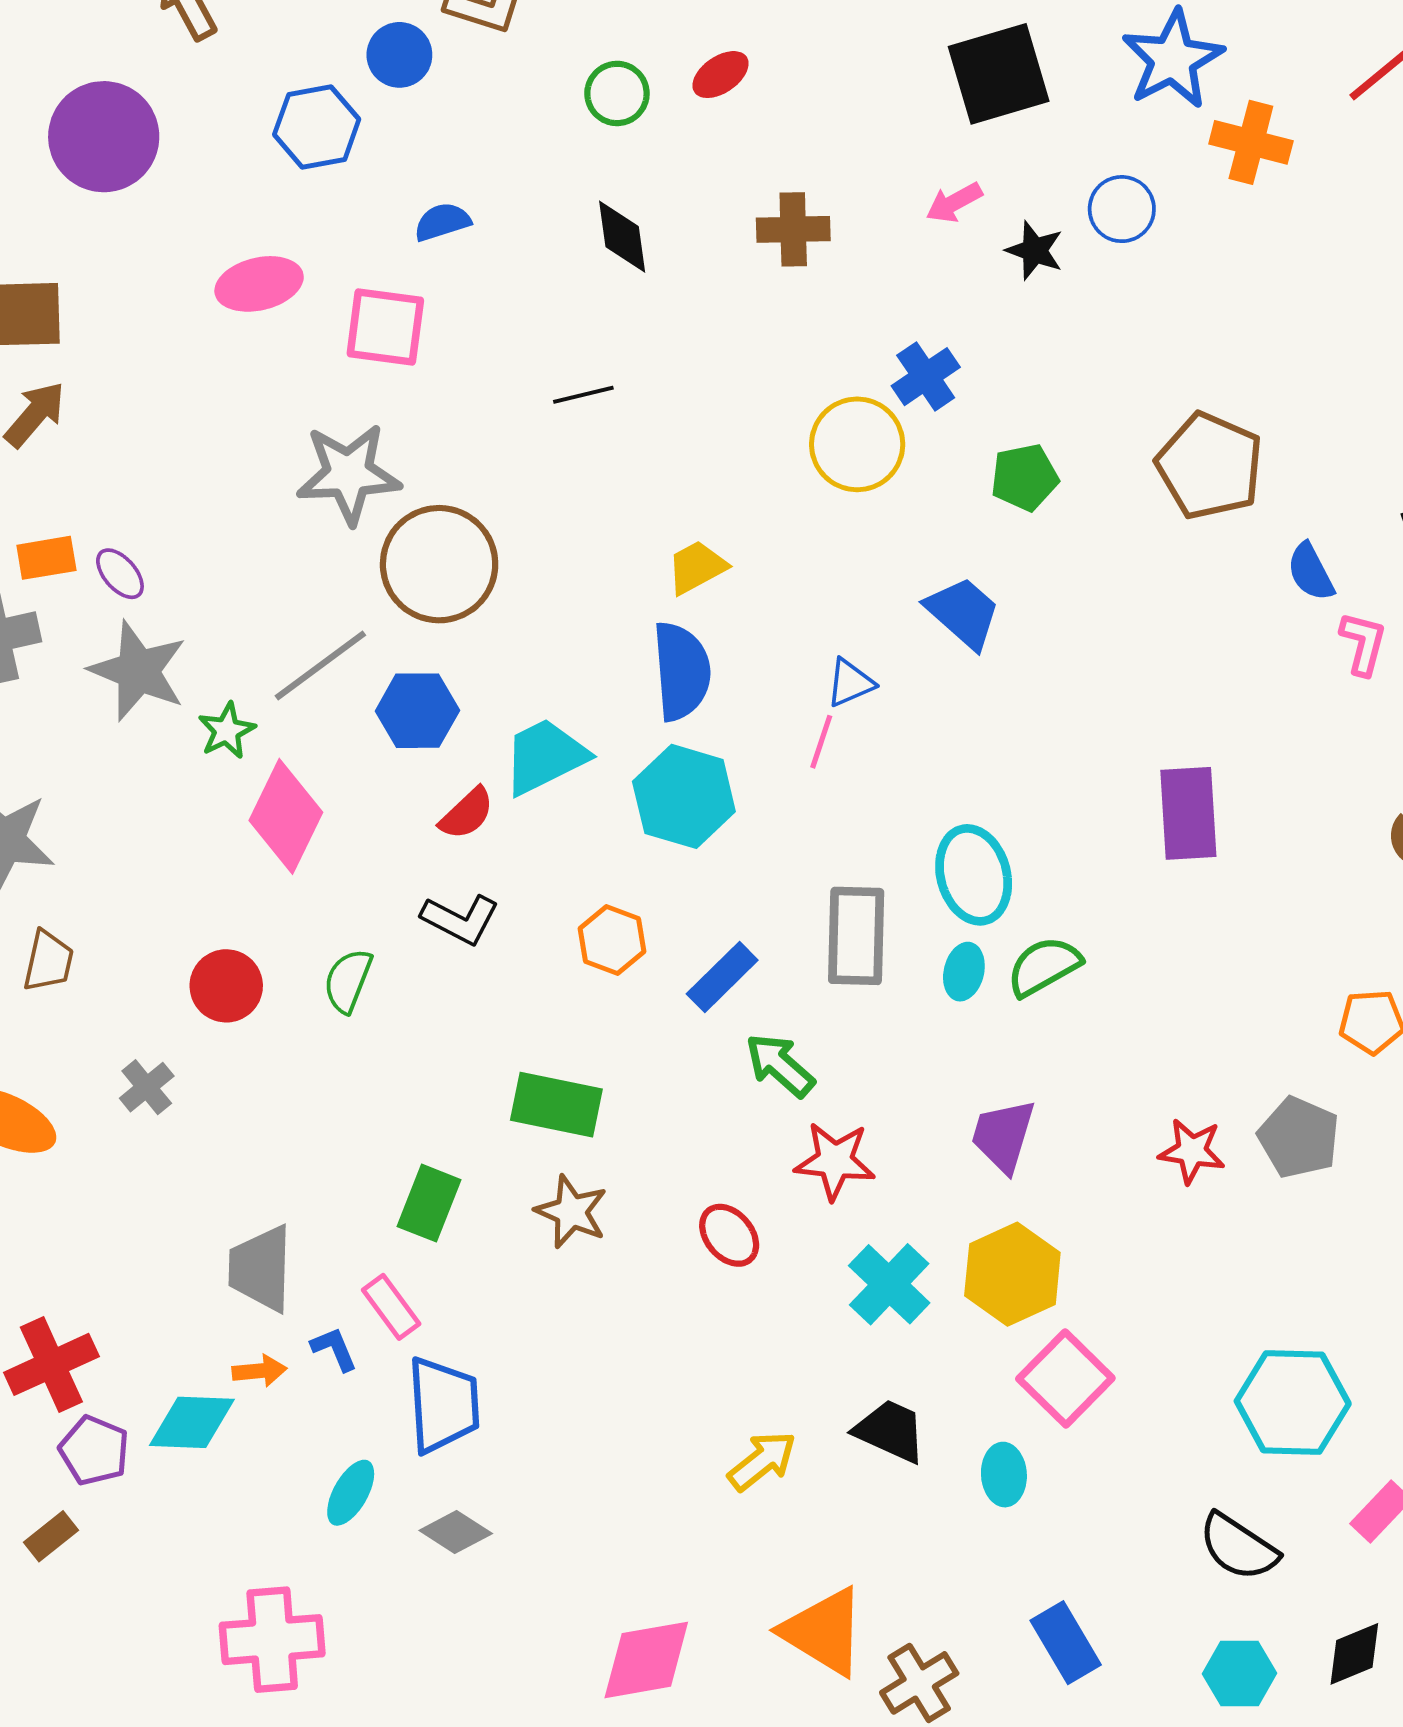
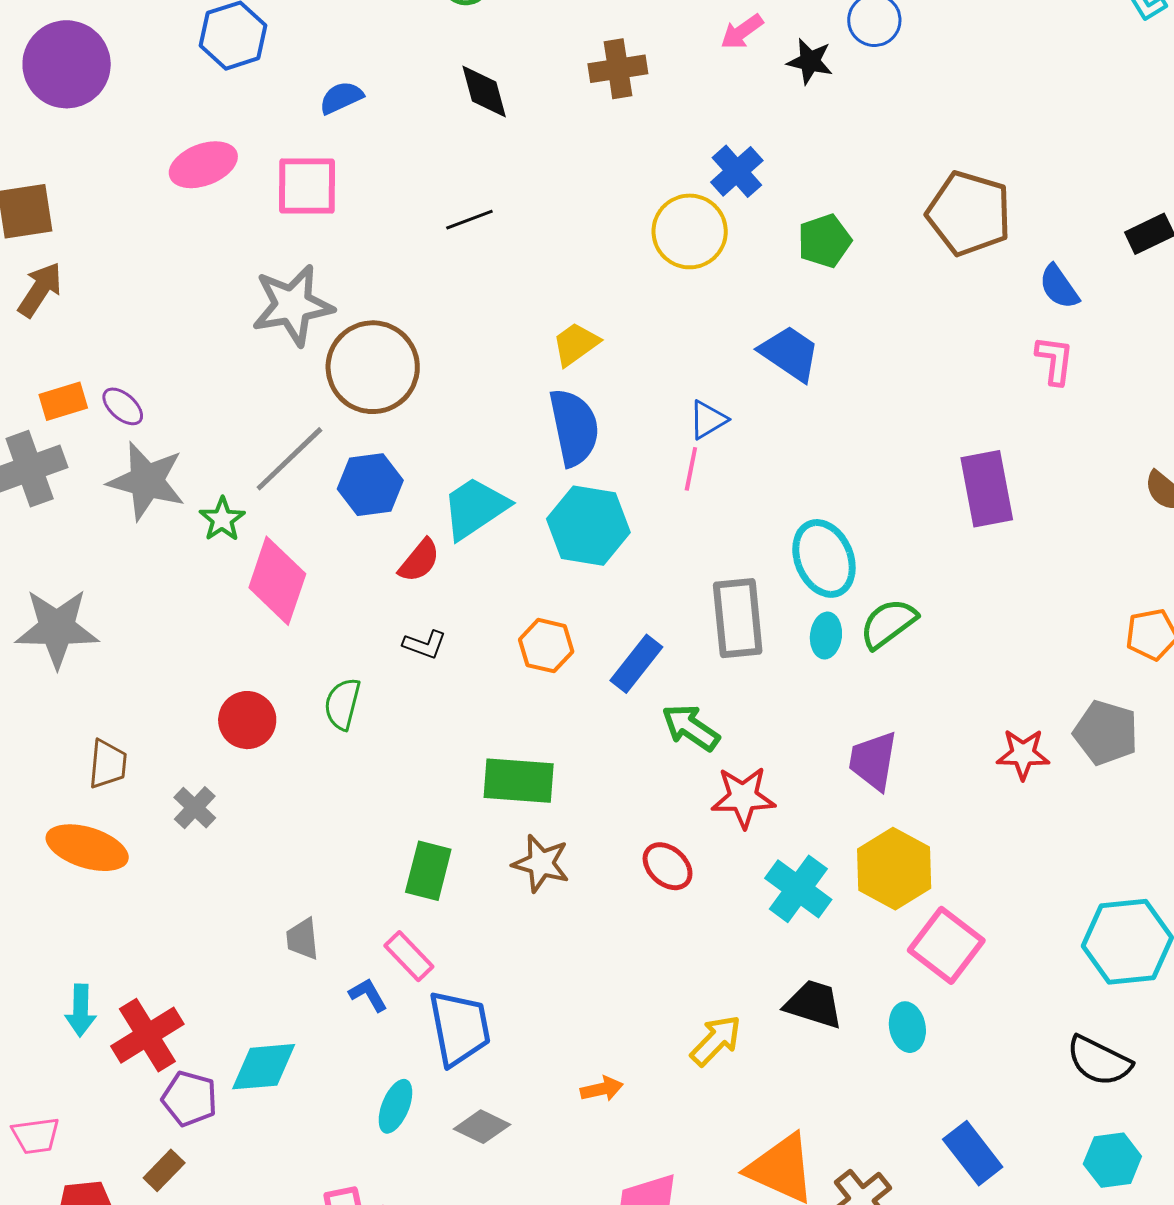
pink L-shape: (1363, 643) -> (1055, 360), moved
black L-shape: (460, 919) -> (425, 644), size x0.7
brown trapezoid: (48, 961) -> (108, 764), moved
gray trapezoid: (261, 1269) -> (302, 939), size x0.6
orange arrow: (260, 1371) -> (602, 1089), moved

